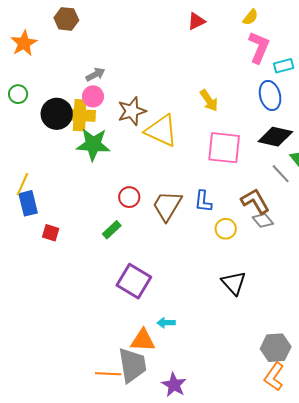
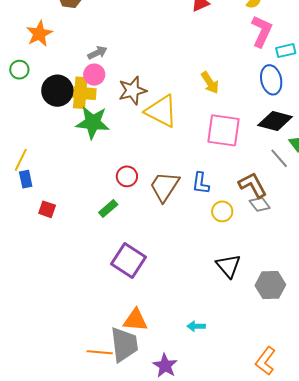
orange star: (24, 43) -> (39, 34), moved
blue rectangle: (28, 203) -> (26, 179), size x0.7
cyan arrow: (166, 323) -> (196, 326), moved
gray hexagon: (276, 348) -> (270, 285), moved

